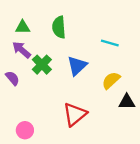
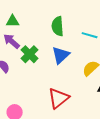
green semicircle: (59, 27) -> (58, 26), moved

